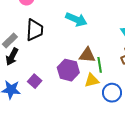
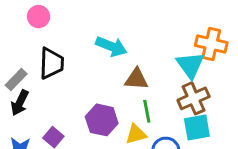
brown triangle: (87, 55) -> (136, 79), moved

